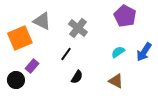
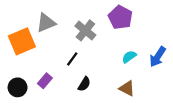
purple pentagon: (125, 16) -> (120, 17), moved
gray triangle: (42, 21) -> (46, 23), turned -48
purple rectangle: (32, 66) -> (45, 81), moved

